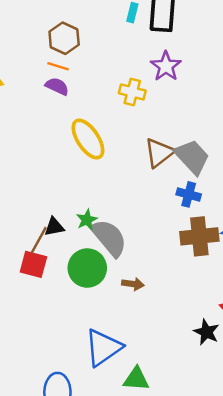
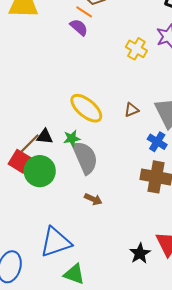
yellow ellipse: (88, 139) -> (86, 108), moved, turned -32
brown triangle: (159, 153) -> (132, 110), moved, size x0.6
green circle: (87, 268) -> (40, 171), moved

